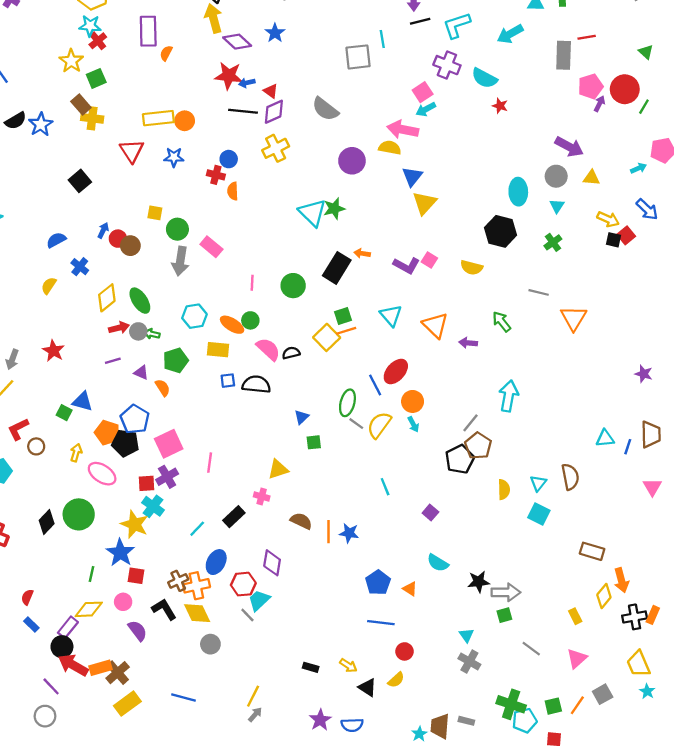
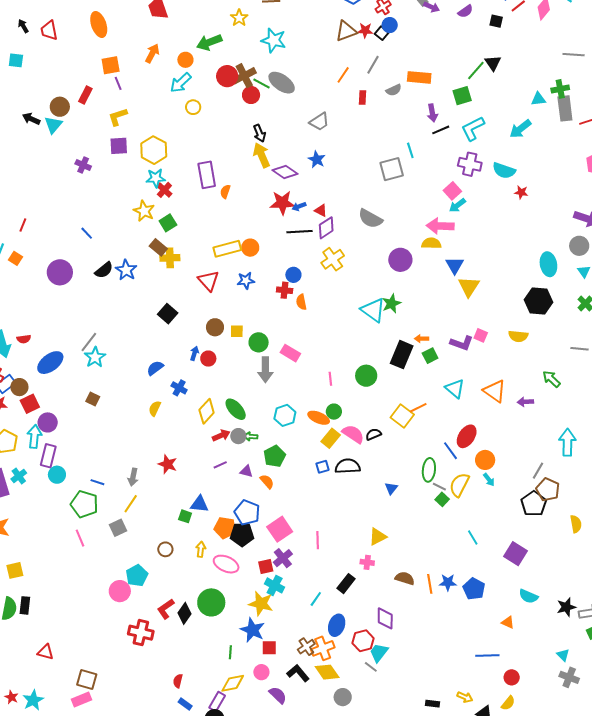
gray rectangle: (564, 55) -> (565, 108), moved
brown circle: (130, 246) -> (215, 327), moved
green square: (343, 316) -> (430, 356), moved
yellow rectangle: (218, 350) -> (331, 438), moved, turned -48
red L-shape: (18, 429) -> (166, 609), moved
green square: (314, 442) -> (442, 499), moved, turned -32
purple square: (430, 512) -> (515, 554), size x1.6
blue pentagon: (378, 583) -> (474, 589), moved

